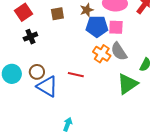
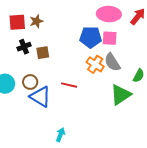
brown star: (87, 10) -> (36, 21), moved
red square: (23, 12) -> (17, 22), turned 30
brown square: (57, 14) -> (43, 53), moved

